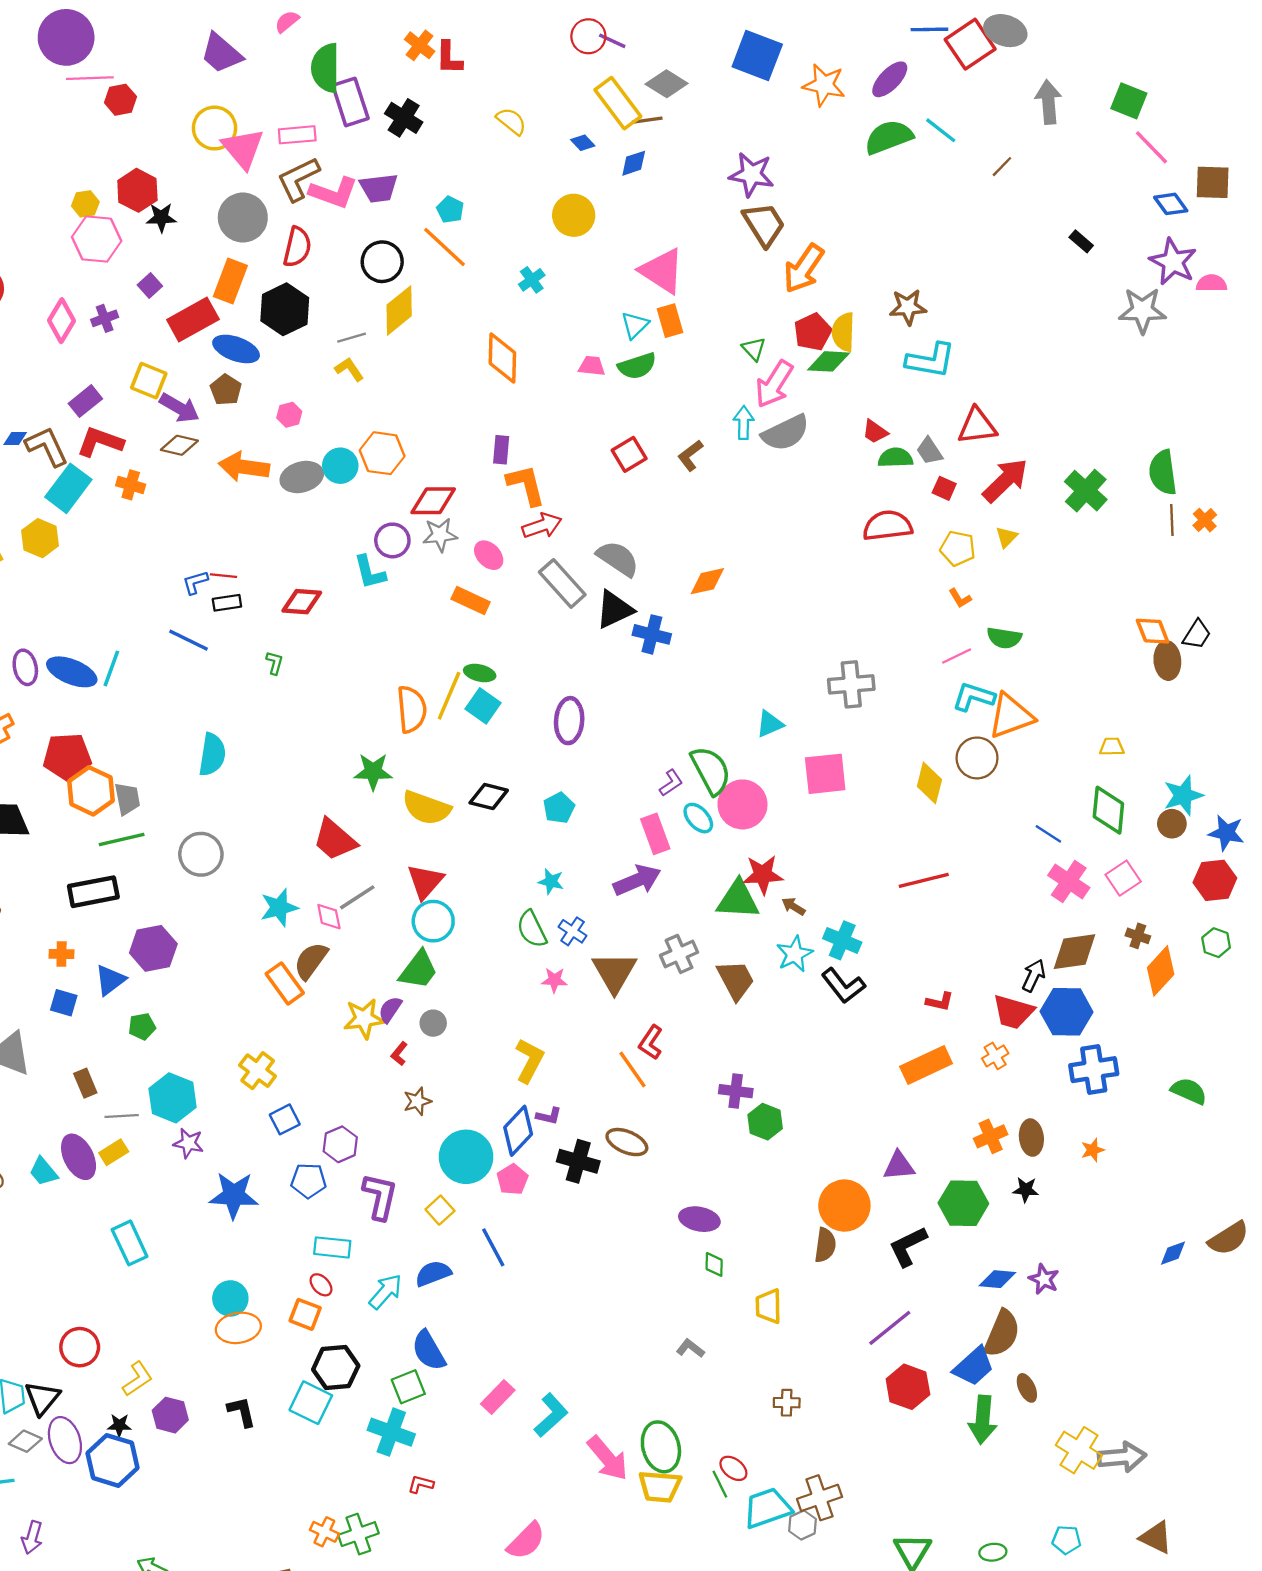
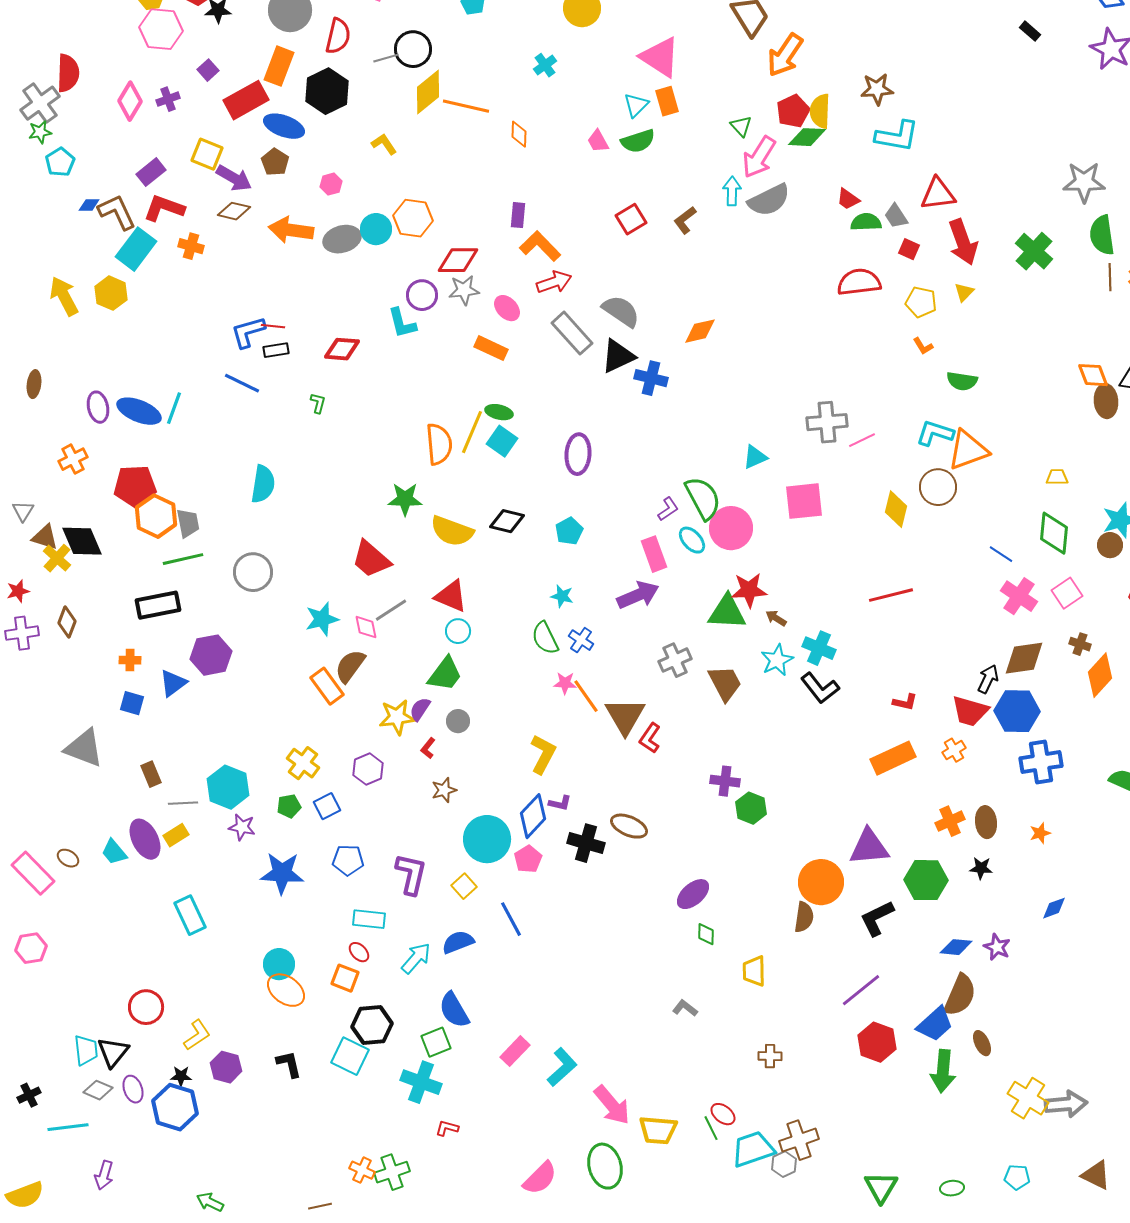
orange line: (444, 247) -> (466, 106), moved, turned -30
gray star: (1142, 310) -> (1084, 182), moved
gray line: (352, 338) -> (386, 58), moved
orange diamond: (502, 358) -> (519, 134), size x0.6
pink trapezoid: (592, 366) -> (598, 141), turned -125
red arrow: (1005, 480) -> (963, 242), turned 114
orange L-shape: (526, 485) -> (540, 246), turned -30
blue L-shape: (195, 582) -> (248, 332), size x1.5
pink line: (957, 656) -> (862, 440), moved
red triangle: (425, 881) -> (451, 596), turned -48
cyan circle: (433, 921) -> (458, 631), size x0.7
brown triangle: (614, 972) -> (625, 716), moved
green pentagon: (142, 1027) -> (289, 806), moved
orange line: (633, 1070) -> (586, 696), moved
purple hexagon: (340, 1144) -> (368, 769), moved
purple triangle: (899, 1166) -> (869, 847), size x1.4
purple ellipse: (699, 1219) -> (693, 894), turned -52
blue diamond: (1173, 1253) -> (1054, 908), moved
orange ellipse: (238, 1328) -> (286, 990), turned 45
purple ellipse: (65, 1440) -> (133, 1089), size x0.7
green ellipse: (661, 1447) -> (605, 1166), moved

